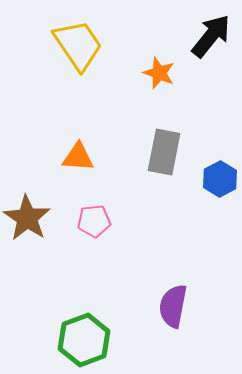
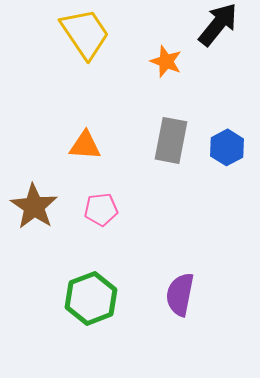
blue hexagon: (220, 179) -> (227, 147), moved
green hexagon: (84, 340) -> (91, 298), moved

